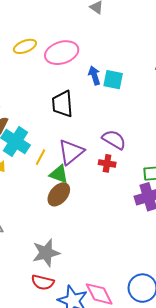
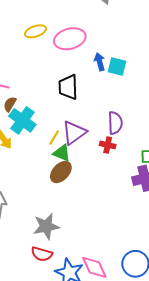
purple semicircle: (114, 140) -> (115, 123), turned 55
yellow line: (40, 157) -> (54, 138), moved

